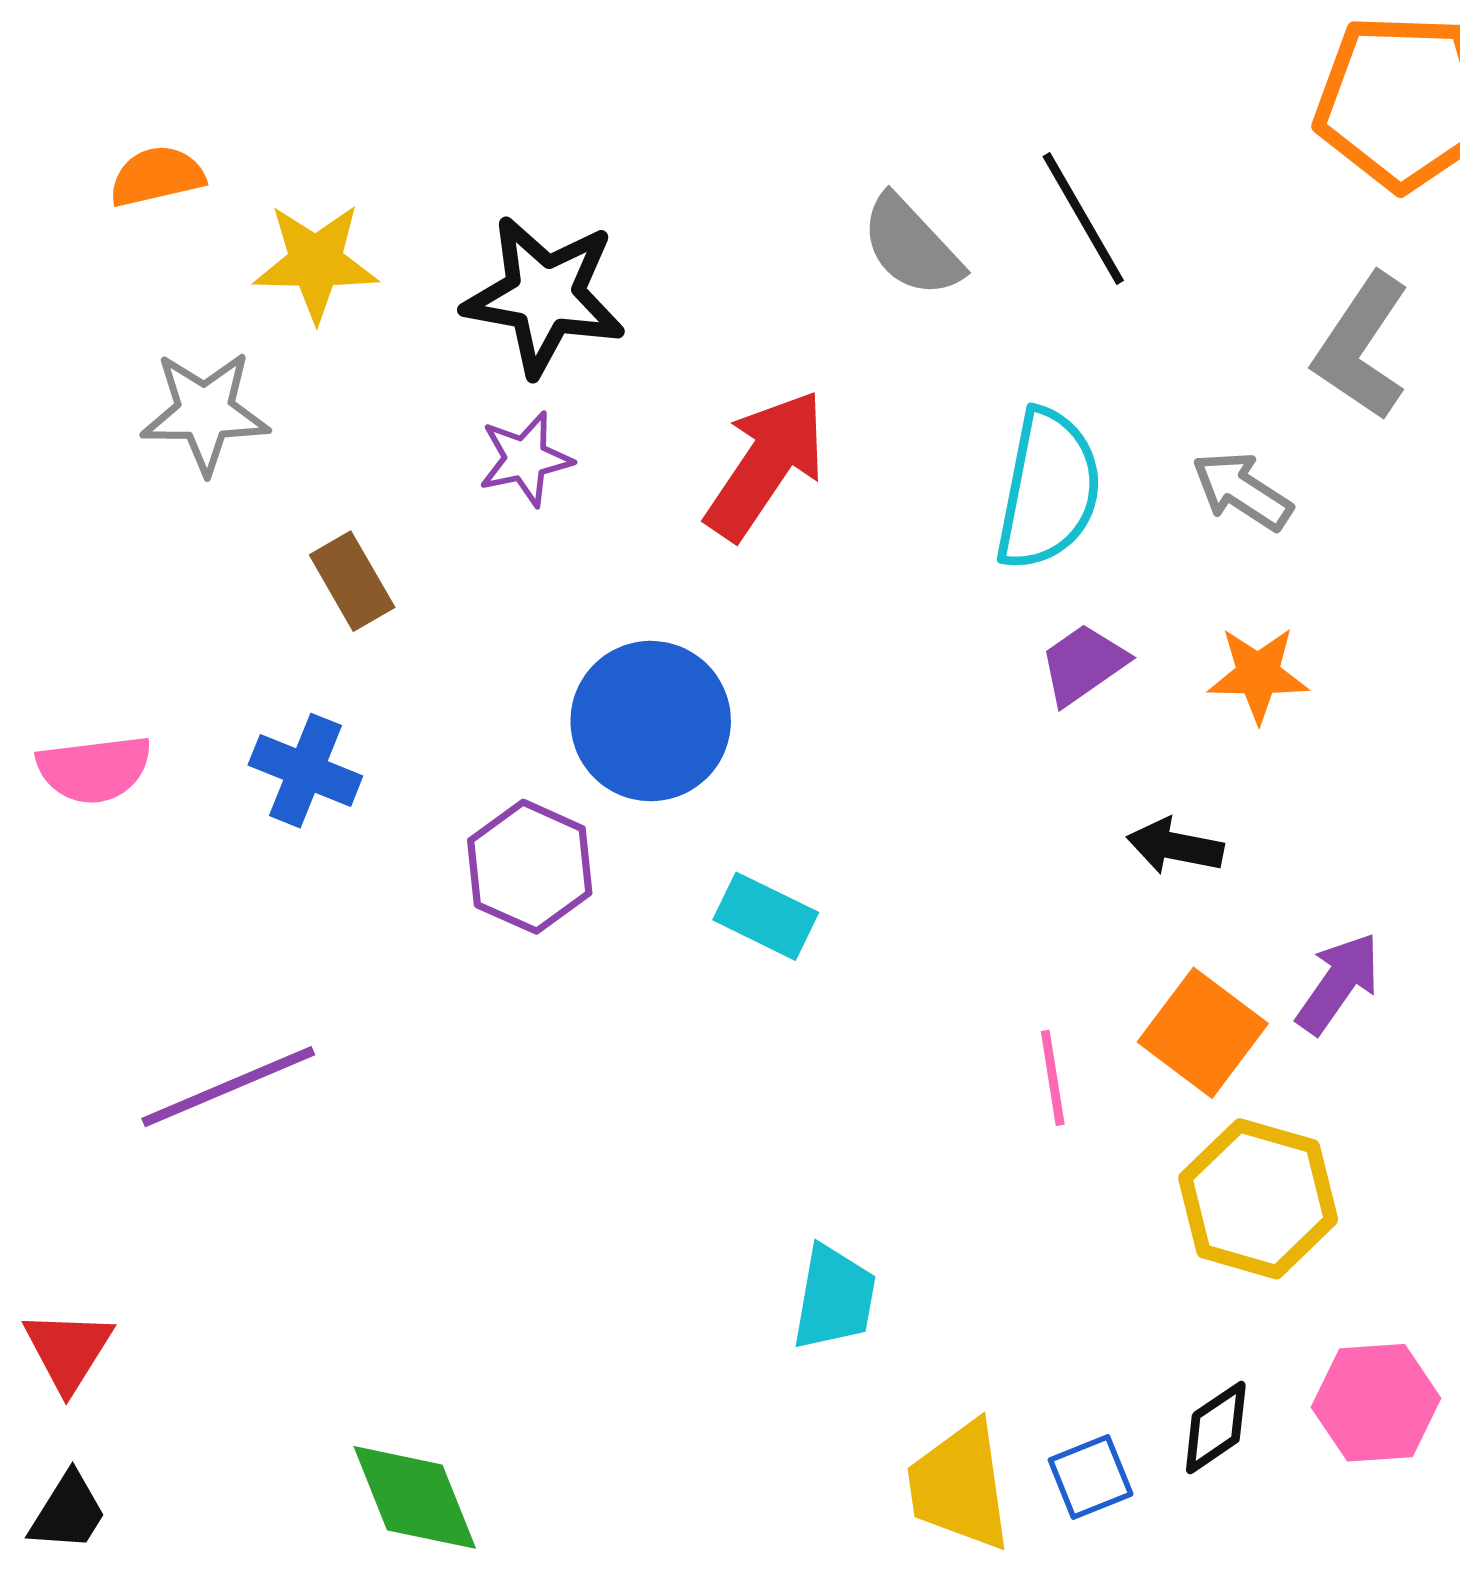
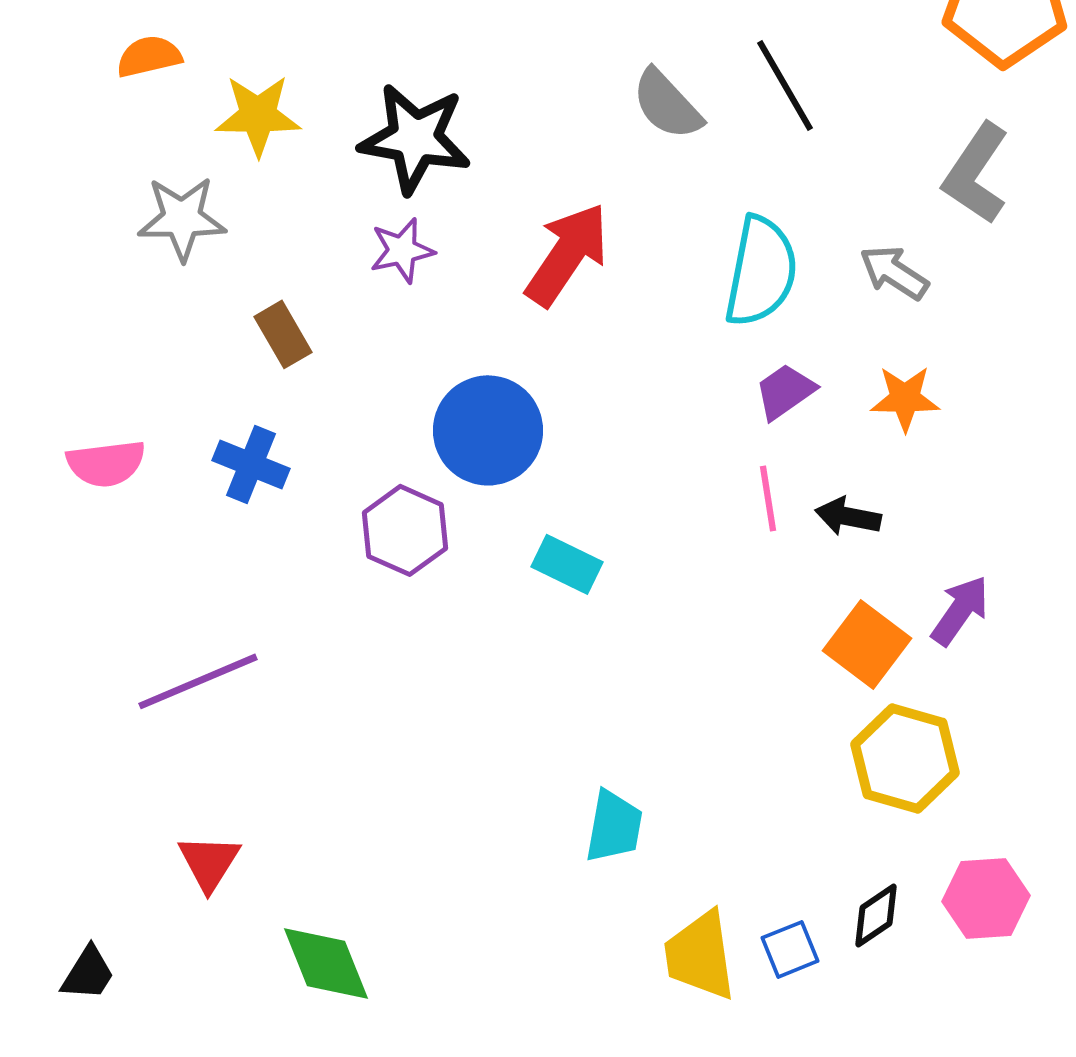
pink line: (1053, 1078) -> (768, 498), moved
red triangle: (68, 1350) -> (209, 862), moved

